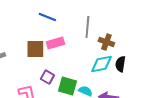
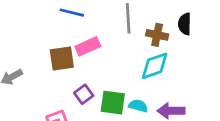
black semicircle: (120, 64) -> (185, 24), moved
purple square: (47, 77) -> (84, 94), turned 32

